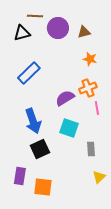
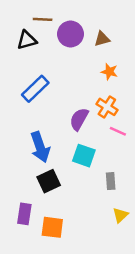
orange cross: (88, 88) -> (107, 107), turned -36
purple semicircle: (65, 98) -> (79, 119), turned -30
pink line: (97, 108) -> (118, 131), turned -56

